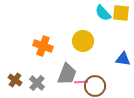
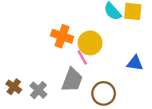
orange cross: (43, 46) -> (62, 36), moved
pink line: (81, 82) -> (82, 58), moved, turned 64

